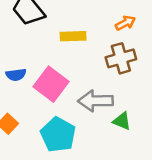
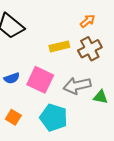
yellow rectangle: (73, 36) -> (59, 46), moved

